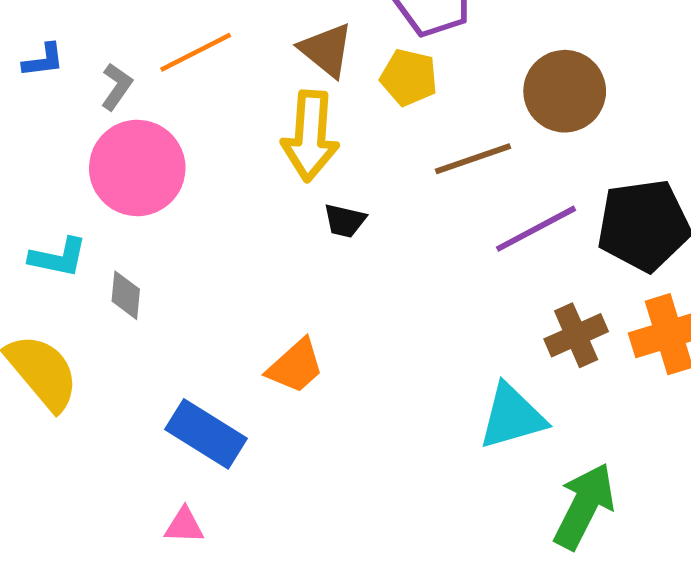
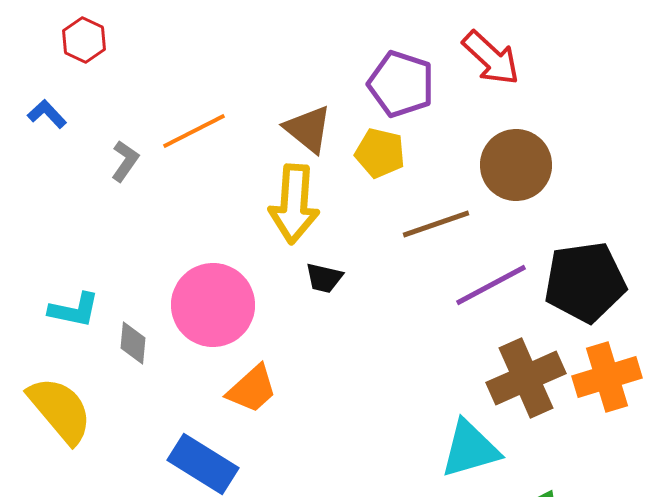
blue L-shape: (43, 60) -> (47, 114), moved, turned -126
pink circle: (137, 168) -> (213, 305), moved
brown cross: (576, 335) -> (526, 378), size x1.4
orange trapezoid: (295, 366) -> (252, 389), moved

